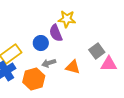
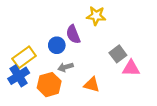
yellow star: (67, 19) -> (96, 16), moved
orange triangle: (73, 67) -> (92, 85), moved

